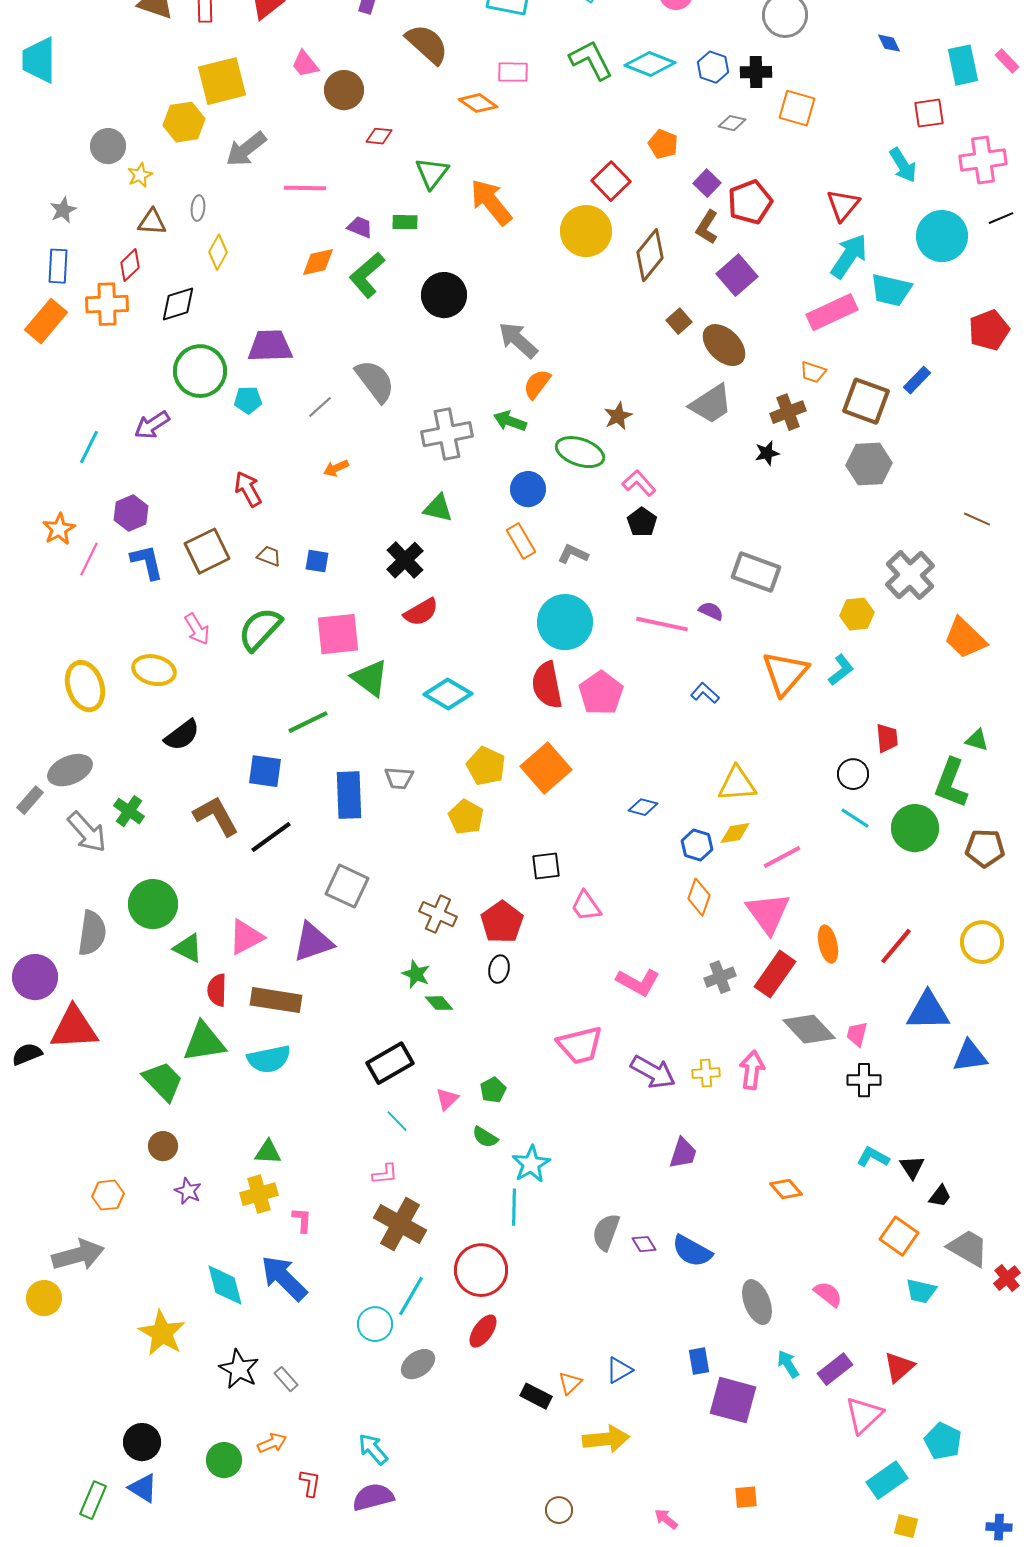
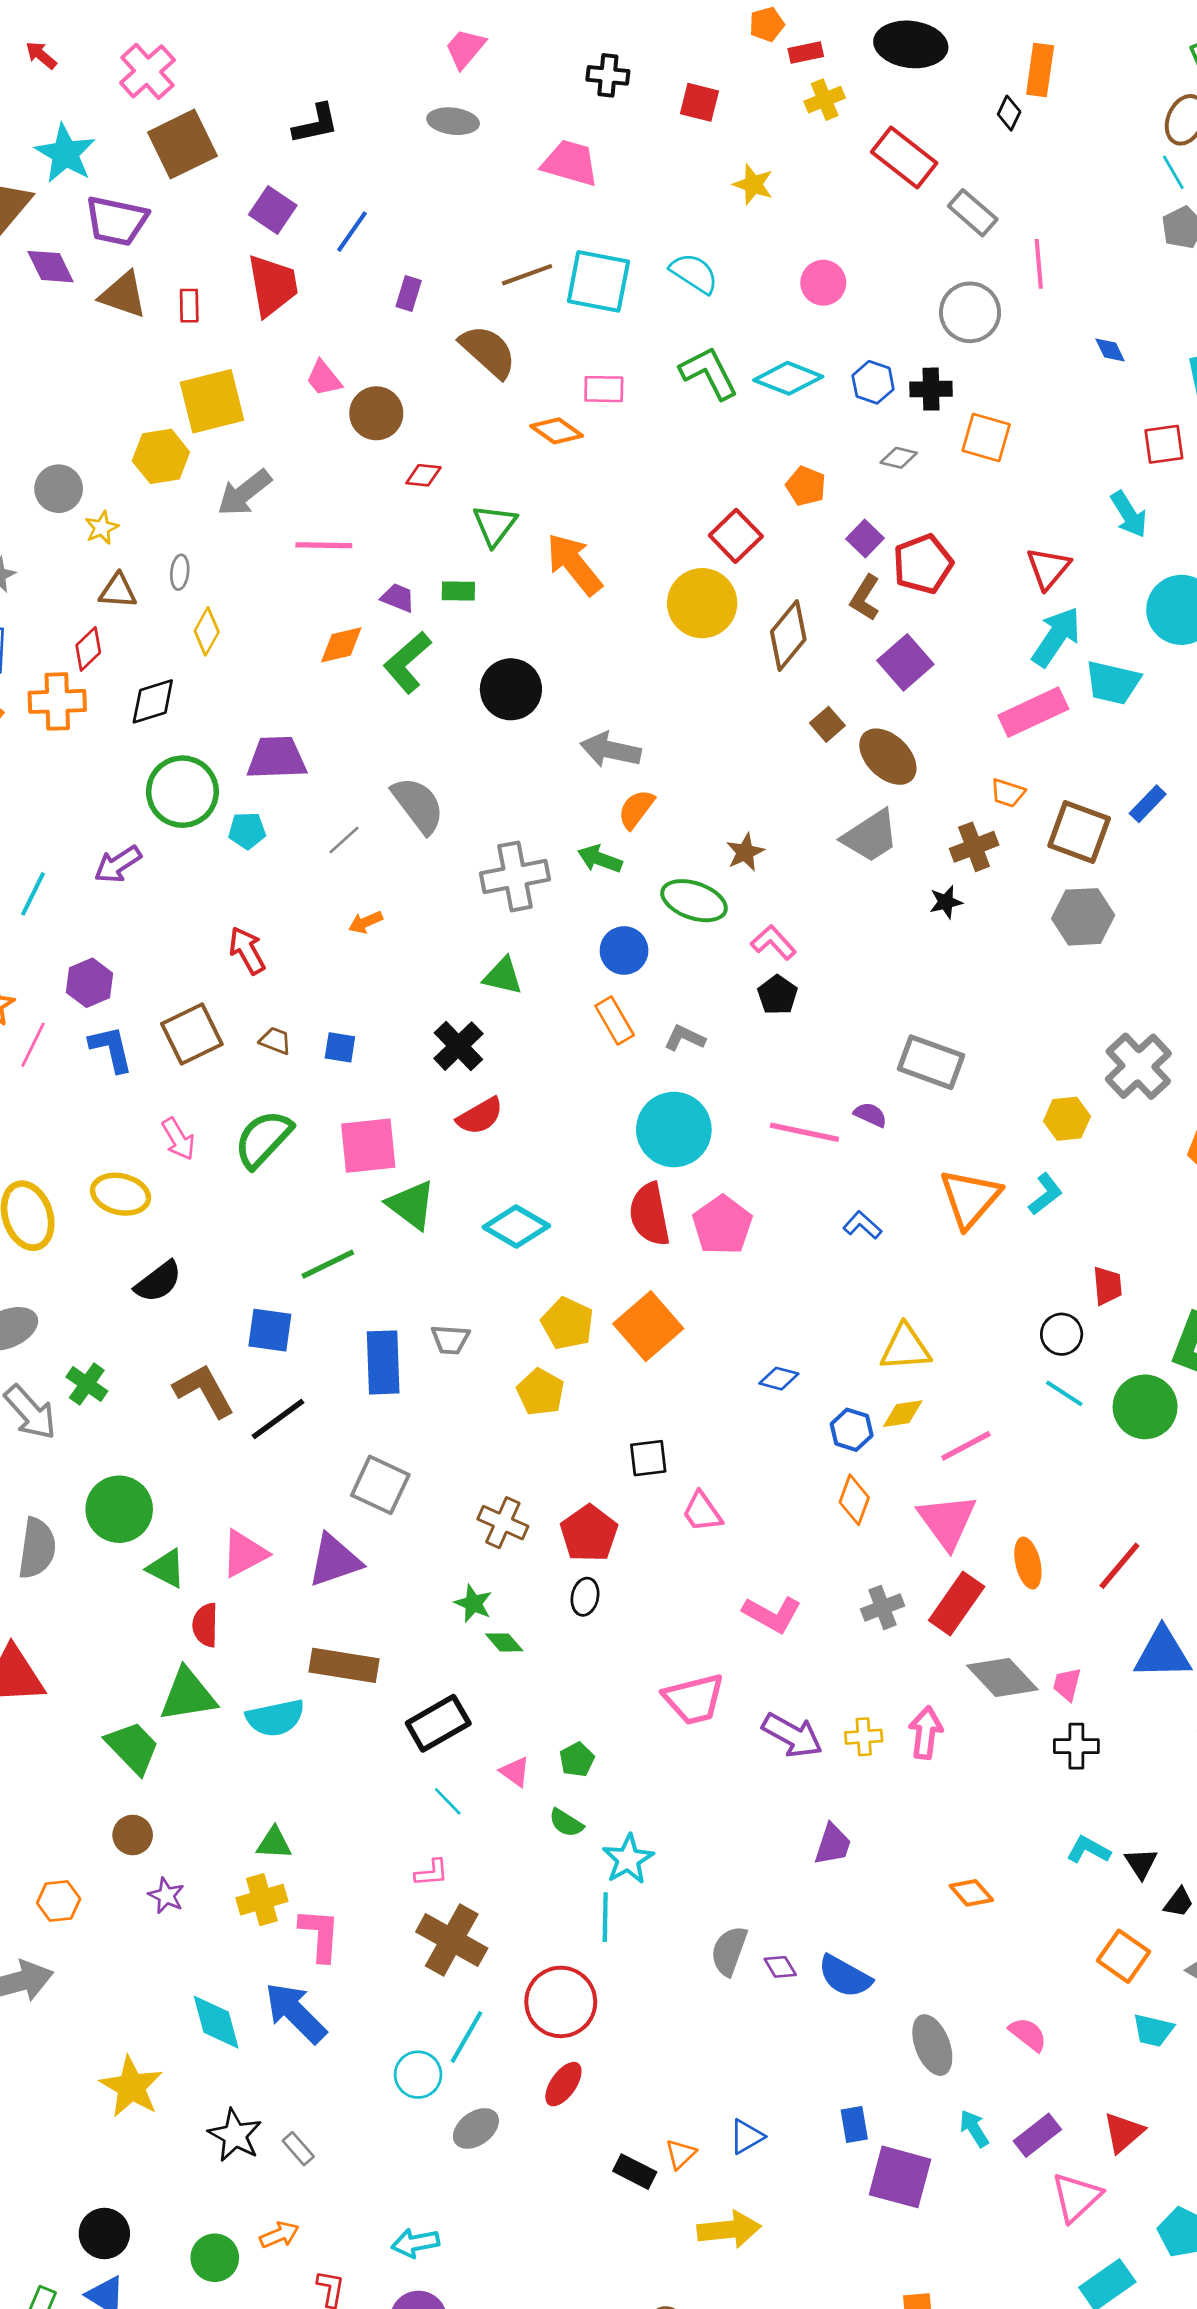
gray arrow: (518, 340) -> (611, 750), turned -30
brown rectangle: (276, 1000) -> (344, 1665), moved
pink triangle: (447, 1099) -> (515, 1772), turned -40
pink L-shape: (302, 1220) -> (320, 1935), size x1.6
cyan arrow: (373, 1449) -> (415, 2243), turned -60

